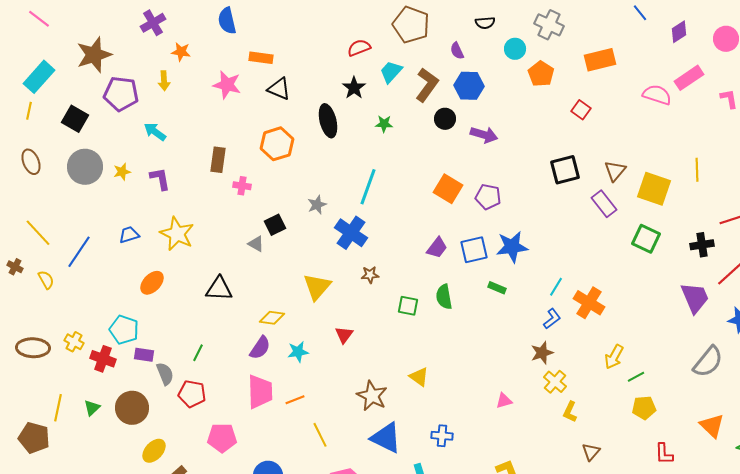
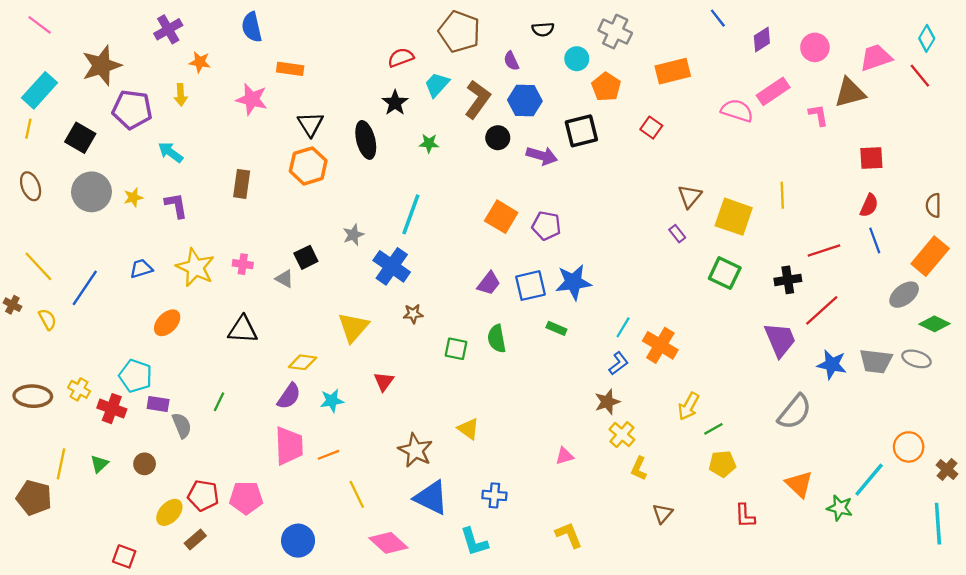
black triangle: (279, 89) -> (310, 124), moved, turned 35
black square: (565, 170) -> (581, 131), moved
pink cross: (242, 186) -> (243, 264), moved
purple rectangle: (604, 204) -> (677, 234), size x0.6
red pentagon: (192, 394) -> (203, 495), moved
brown circle: (132, 408) -> (145, 464), size x0.6

